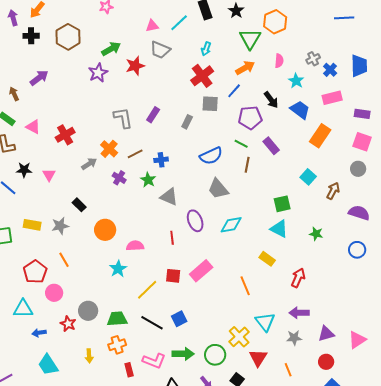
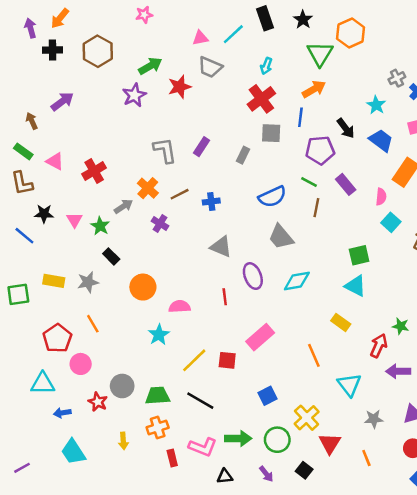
pink semicircle: (279, 61) -> (381, 197), moved
blue line: (234, 91) -> (300, 117), turned -35
green star: (148, 180) -> (100, 226), moved
green star: (316, 234) -> (401, 326), moved
red square: (173, 276) -> (227, 360), moved
purple arrow: (299, 313) -> (398, 371), moved
blue square: (179, 319) -> (267, 396), moved
cyan triangle: (265, 322) -> (349, 385), moved

